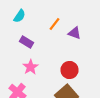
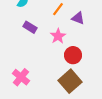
pink star: (30, 67) -> (58, 36), moved

